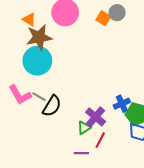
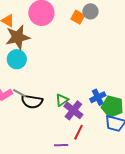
cyan circle: (37, 61) -> (17, 59), size x0.7
black semicircle: (52, 106) -> (32, 102), turned 70
green triangle: (84, 128) -> (62, 100), moved

